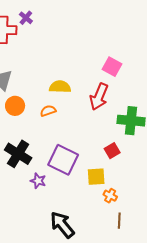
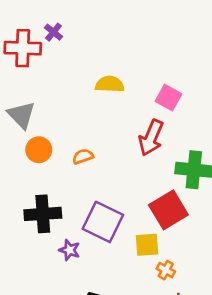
yellow semicircle: (60, 87) -> (110, 84), moved
red square: (112, 151) -> (168, 210), size x1.8
black cross: (18, 154) -> (43, 214), turned -36

